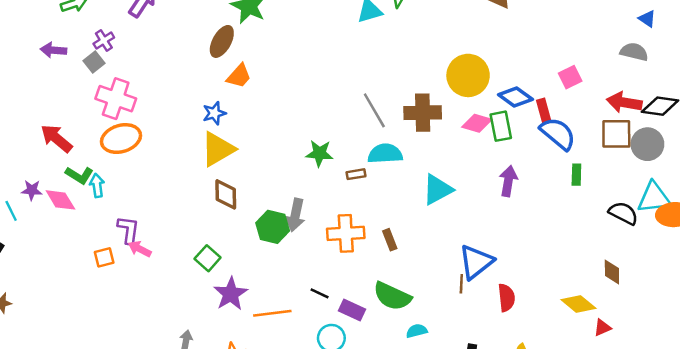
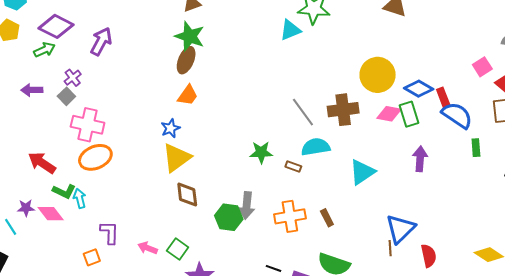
brown ellipse: (222, 41) -> (186, 60), moved
pink square: (570, 77) -> (482, 67), moved
brown rectangle: (356, 174) -> (293, 166), turned 35
pink arrow: (140, 249) -> (148, 248), moved

